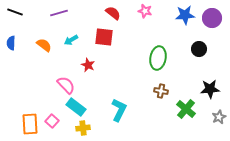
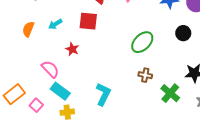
orange semicircle: (44, 45) -> (28, 29), turned -105
green ellipse: (158, 58) -> (142, 42), turned 35
orange rectangle: (30, 124) -> (14, 94), moved, turned 55

